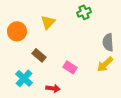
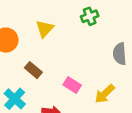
yellow arrow: (105, 64) -> (105, 94), moved

